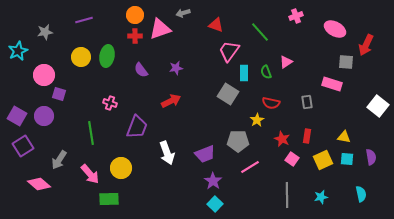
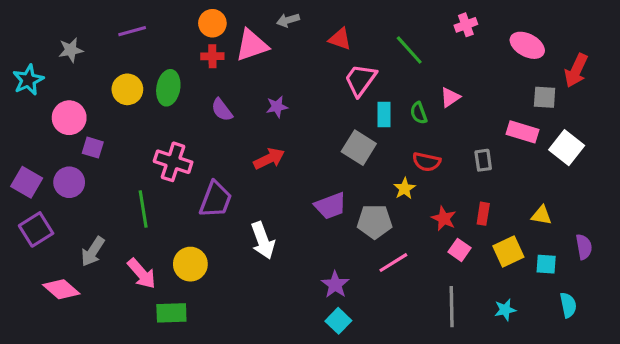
pink cross: (110, 103) -> (173, 162), size x1.6
white square: (378, 106) -> (567, 148), moved
purple trapezoid: (205, 154) -> (330, 206), moved
cyan square: (347, 159) -> (546, 264), moved

